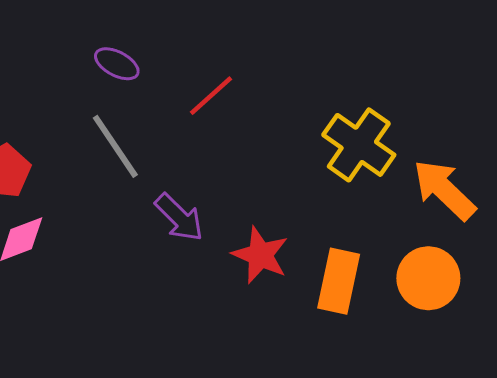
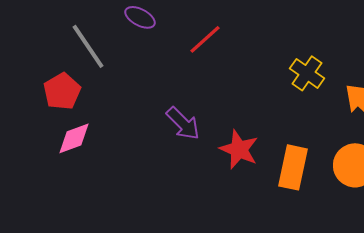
yellow cross: (359, 145) -> (307, 73), size x0.7
gray line: (115, 146) -> (88, 46), moved

